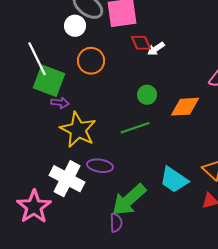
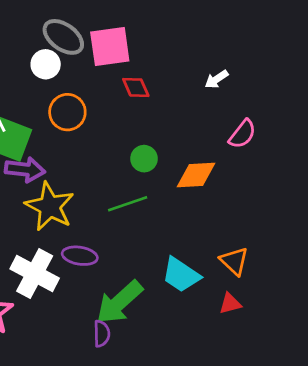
white arrow: (156, 49) -> (216, 79), moved
purple arrow: (60, 103) -> (25, 170), size x1.6

